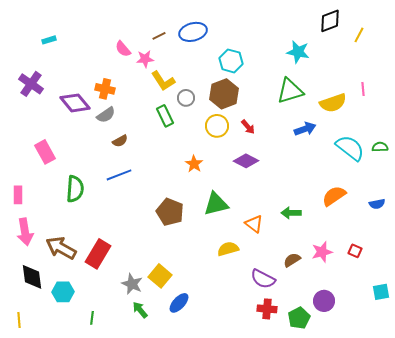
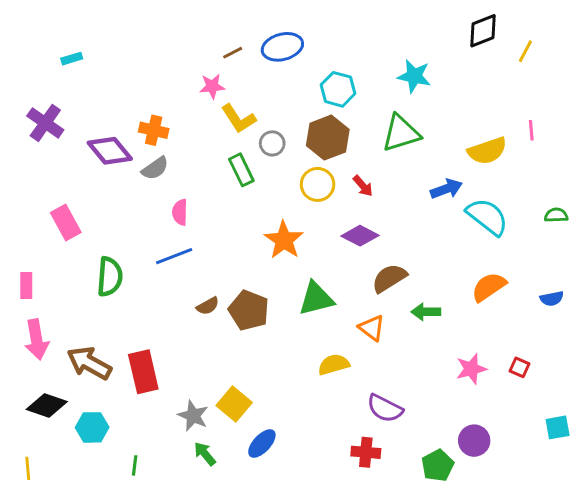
pink semicircle: (123, 49) -> (180, 212), moved, turned 42
cyan star: (298, 52) -> (414, 76), moved
green triangle: (290, 91) -> (401, 133), moved
brown semicircle: (120, 141) -> (208, 306), moved
cyan semicircle: (350, 148) -> (487, 217), moved
orange star: (194, 164) -> (284, 240), size x1.5
red rectangle: (98, 254) -> (143, 372), turned -44
brown semicircle: (292, 260) -> (389, 278), moved, size x1.4
black diamond: (32, 277) -> (47, 405), turned -64
red cross: (267, 309) -> (366, 452), moved

